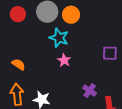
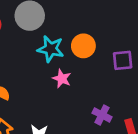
orange circle: (71, 15) -> (83, 46), moved

